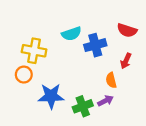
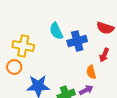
cyan semicircle: (71, 34) -> (56, 31), turned 84

